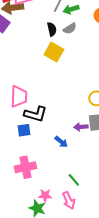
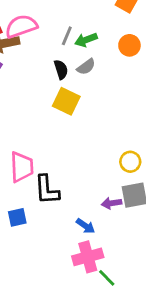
black L-shape: (36, 114) -> (47, 190), turned 75
blue square: (24, 130) -> (17, 217), moved
pink cross: (25, 167) -> (88, 257), moved

